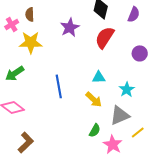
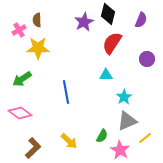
purple star: (70, 27) -> (84, 22), moved
cyan triangle: (99, 77) -> (106, 75), moved
cyan star: (127, 89) -> (124, 97), moved
yellow arrow: (94, 99) -> (69, 141), moved

